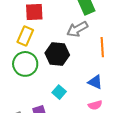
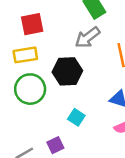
yellow rectangle: (25, 36) -> (25, 55), turned 66

